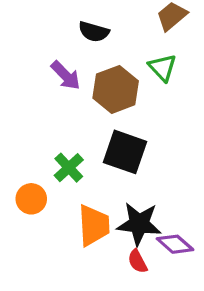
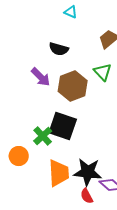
black square: (125, 152) -> (63, 126), moved

